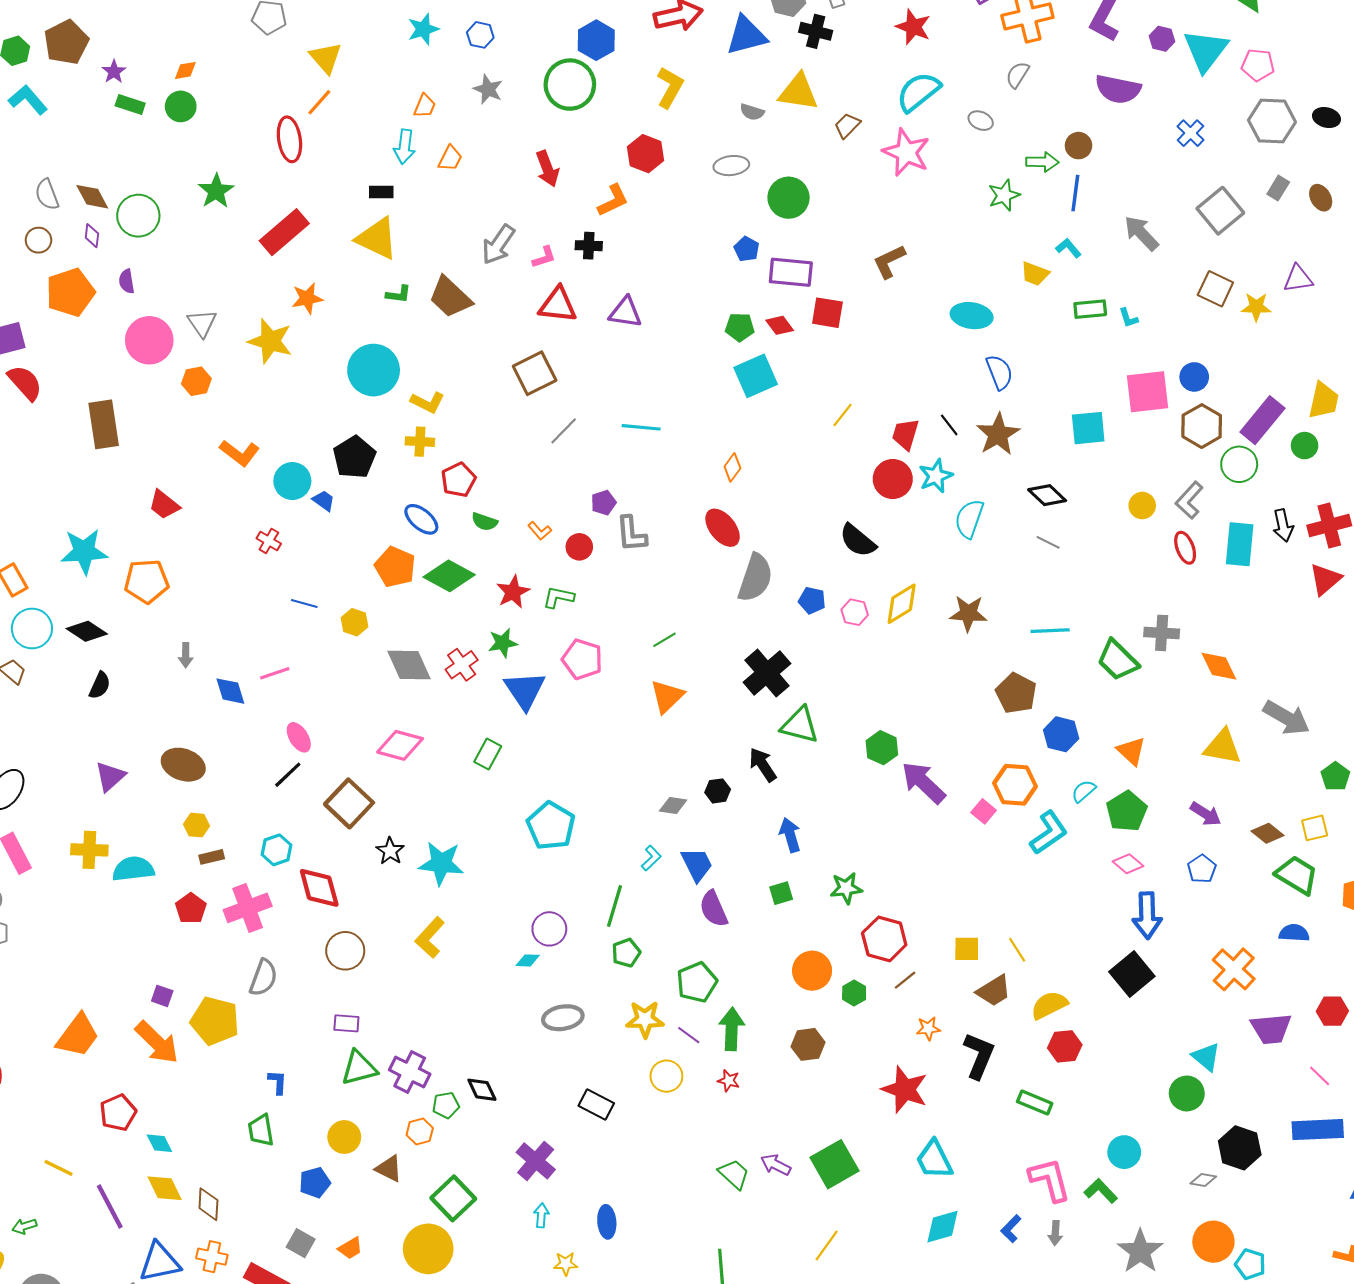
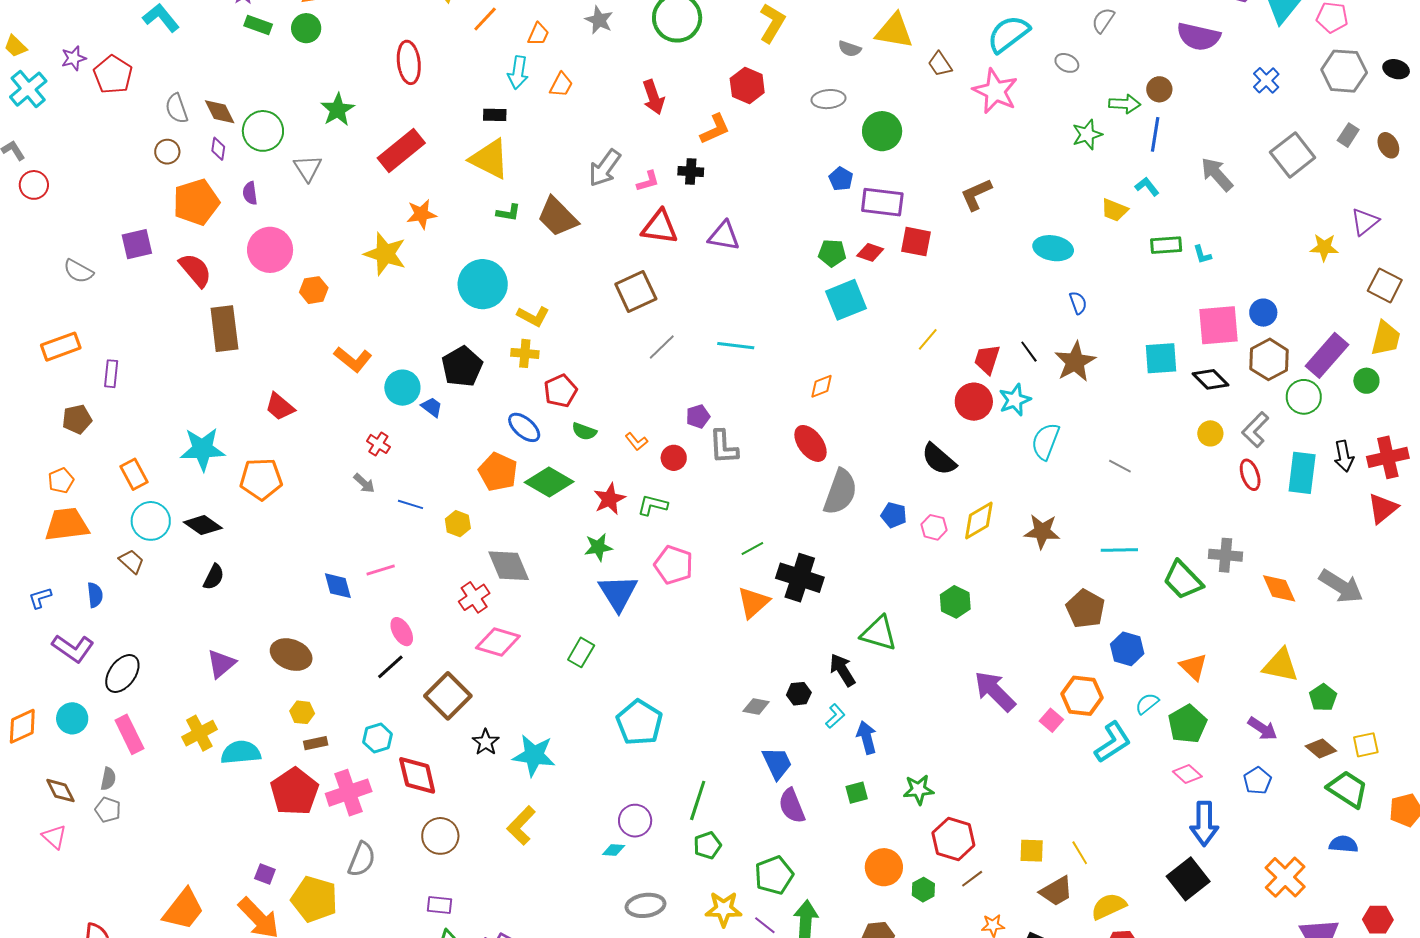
orange line: (319, 102) -> (485, 19), moved
brown trapezoid: (847, 126) -> (940, 64), turned -80
purple triangle: (1298, 279) -> (1365, 222), turned -32
brown square: (1215, 289) -> (1385, 285), moved
gray triangle: (202, 323) -> (308, 168), moved
red diamond: (780, 325) -> (870, 252), turned -36
blue semicircle: (999, 372) -> (1078, 303), size x0.7
red semicircle: (25, 383) -> (195, 270), moved
orange diamond: (732, 467) -> (821, 386), turned 32
black diamond: (1047, 495) -> (1210, 379), moved
gray arrow: (186, 655) -> (364, 483), moved, turned -50
red cross: (462, 665) -> (474, 597), moved
black cross: (767, 673) -> (800, 578), moved, turned -33
gray arrow: (1286, 718) -> (1341, 586), moved
green hexagon: (882, 748) -> (955, 602), moved
green pentagon: (1335, 777) -> (1323, 698), moved
yellow cross: (89, 850) -> (199, 733), turned -32
cyan L-shape: (651, 858) -> (835, 716), moved
red pentagon: (191, 908) -> (294, 792), size x1.6

